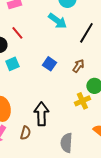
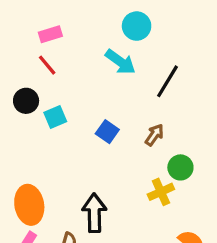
red line: (17, 33) -> (47, 65), moved
cyan square: (12, 64) -> (55, 117), moved

